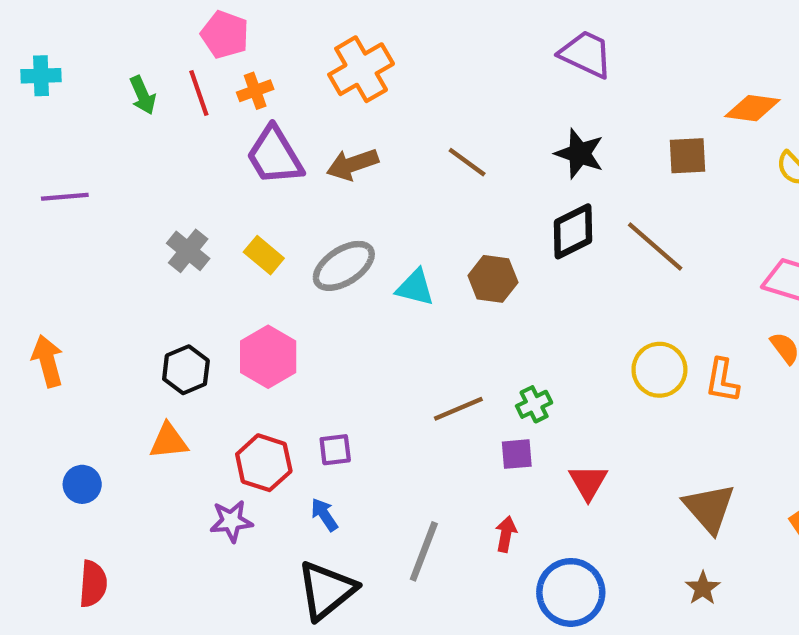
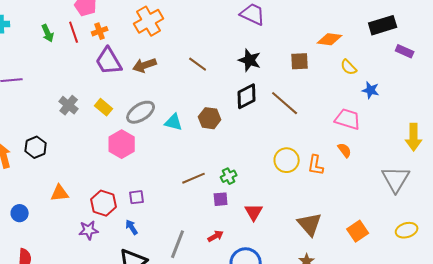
pink hexagon: (268, 357) -> (122, 144), moved
black hexagon: (186, 370) -> (36, 147), moved
red arrow: (506, 534) -> (216, 236), turned 49

